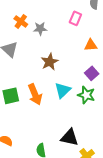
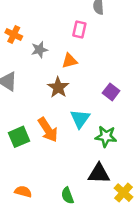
orange cross: (21, 21) -> (14, 34), moved
orange triangle: (91, 45) -> (70, 61), moved
green star: (86, 95) -> (106, 136), moved

